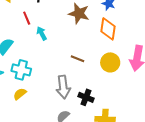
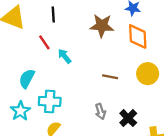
gray arrow: (63, 87) -> (100, 111), size x0.6
black cross: (86, 97) -> (128, 118), turned 35

